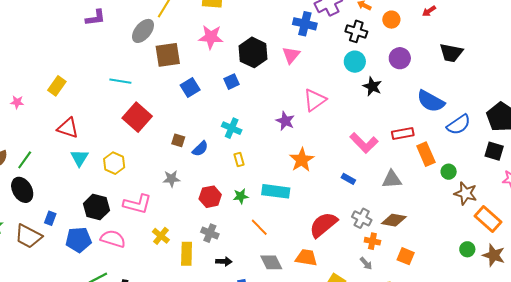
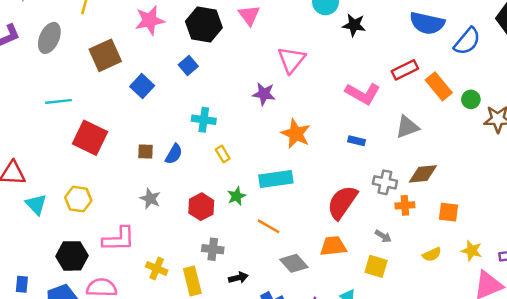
gray ellipse: (143, 31) -> (49, 38), moved
gray star: (171, 179) -> (150, 199), turned -30
gray arrow: (366, 263) -> (383, 236), moved

